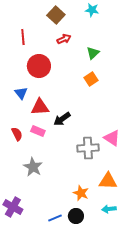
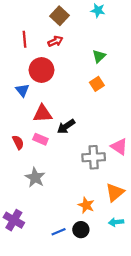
red arrow: (64, 39) -> (55, 41), moved
blue triangle: (21, 93) -> (22, 90), moved
orange triangle: (108, 181) -> (115, 192), turned -42

